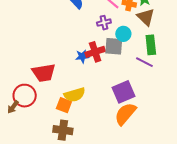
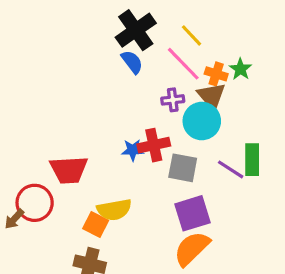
brown triangle: (146, 17) -> (211, 96), moved
cyan circle: (123, 34) -> (202, 121), size x1.5
green rectangle: (151, 45) -> (252, 160), moved
gray square: (114, 46) -> (183, 168), moved

